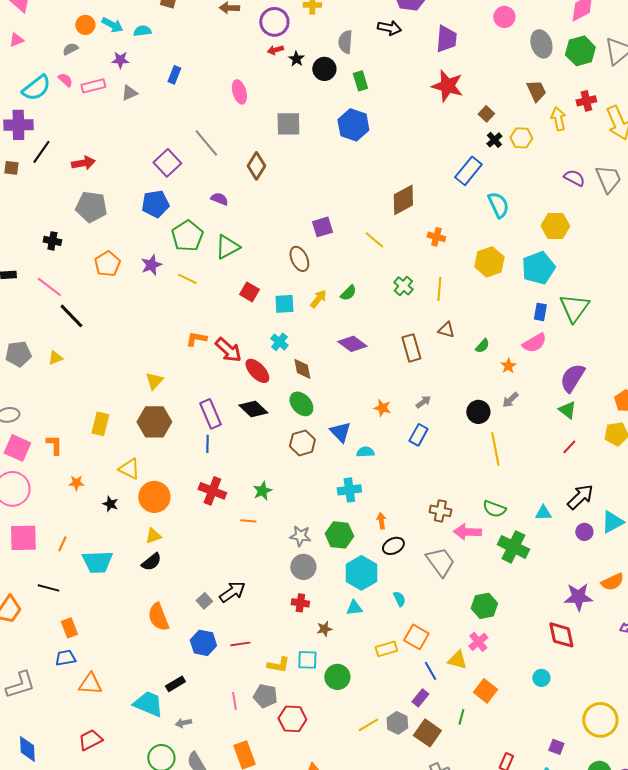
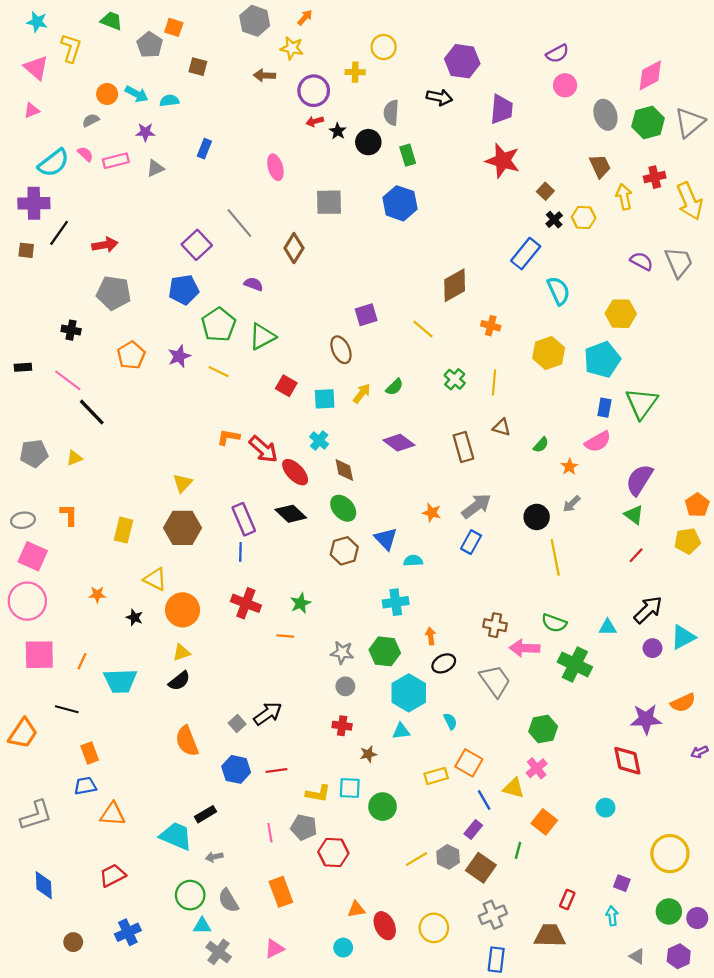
gray arrow: (423, 402) -> (477, 506), size x1.8
orange L-shape: (54, 445) -> (69, 515), moved
gray circle: (303, 567) -> (345, 686), size x0.7

